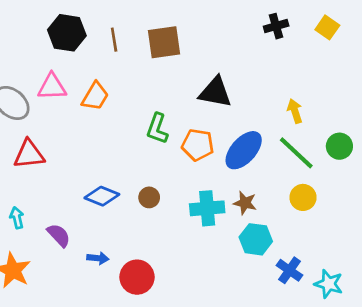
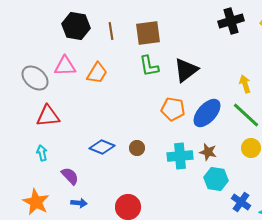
black cross: (276, 26) -> (231, 21), size x1.4
black triangle: (215, 92) -> (186, 70), turned -48
green L-shape: (157, 129) -> (149, 66), moved, turned -30
cyan arrow: (17, 218) -> (42, 153), moved
blue arrow: (98, 258) -> (79, 203), moved

